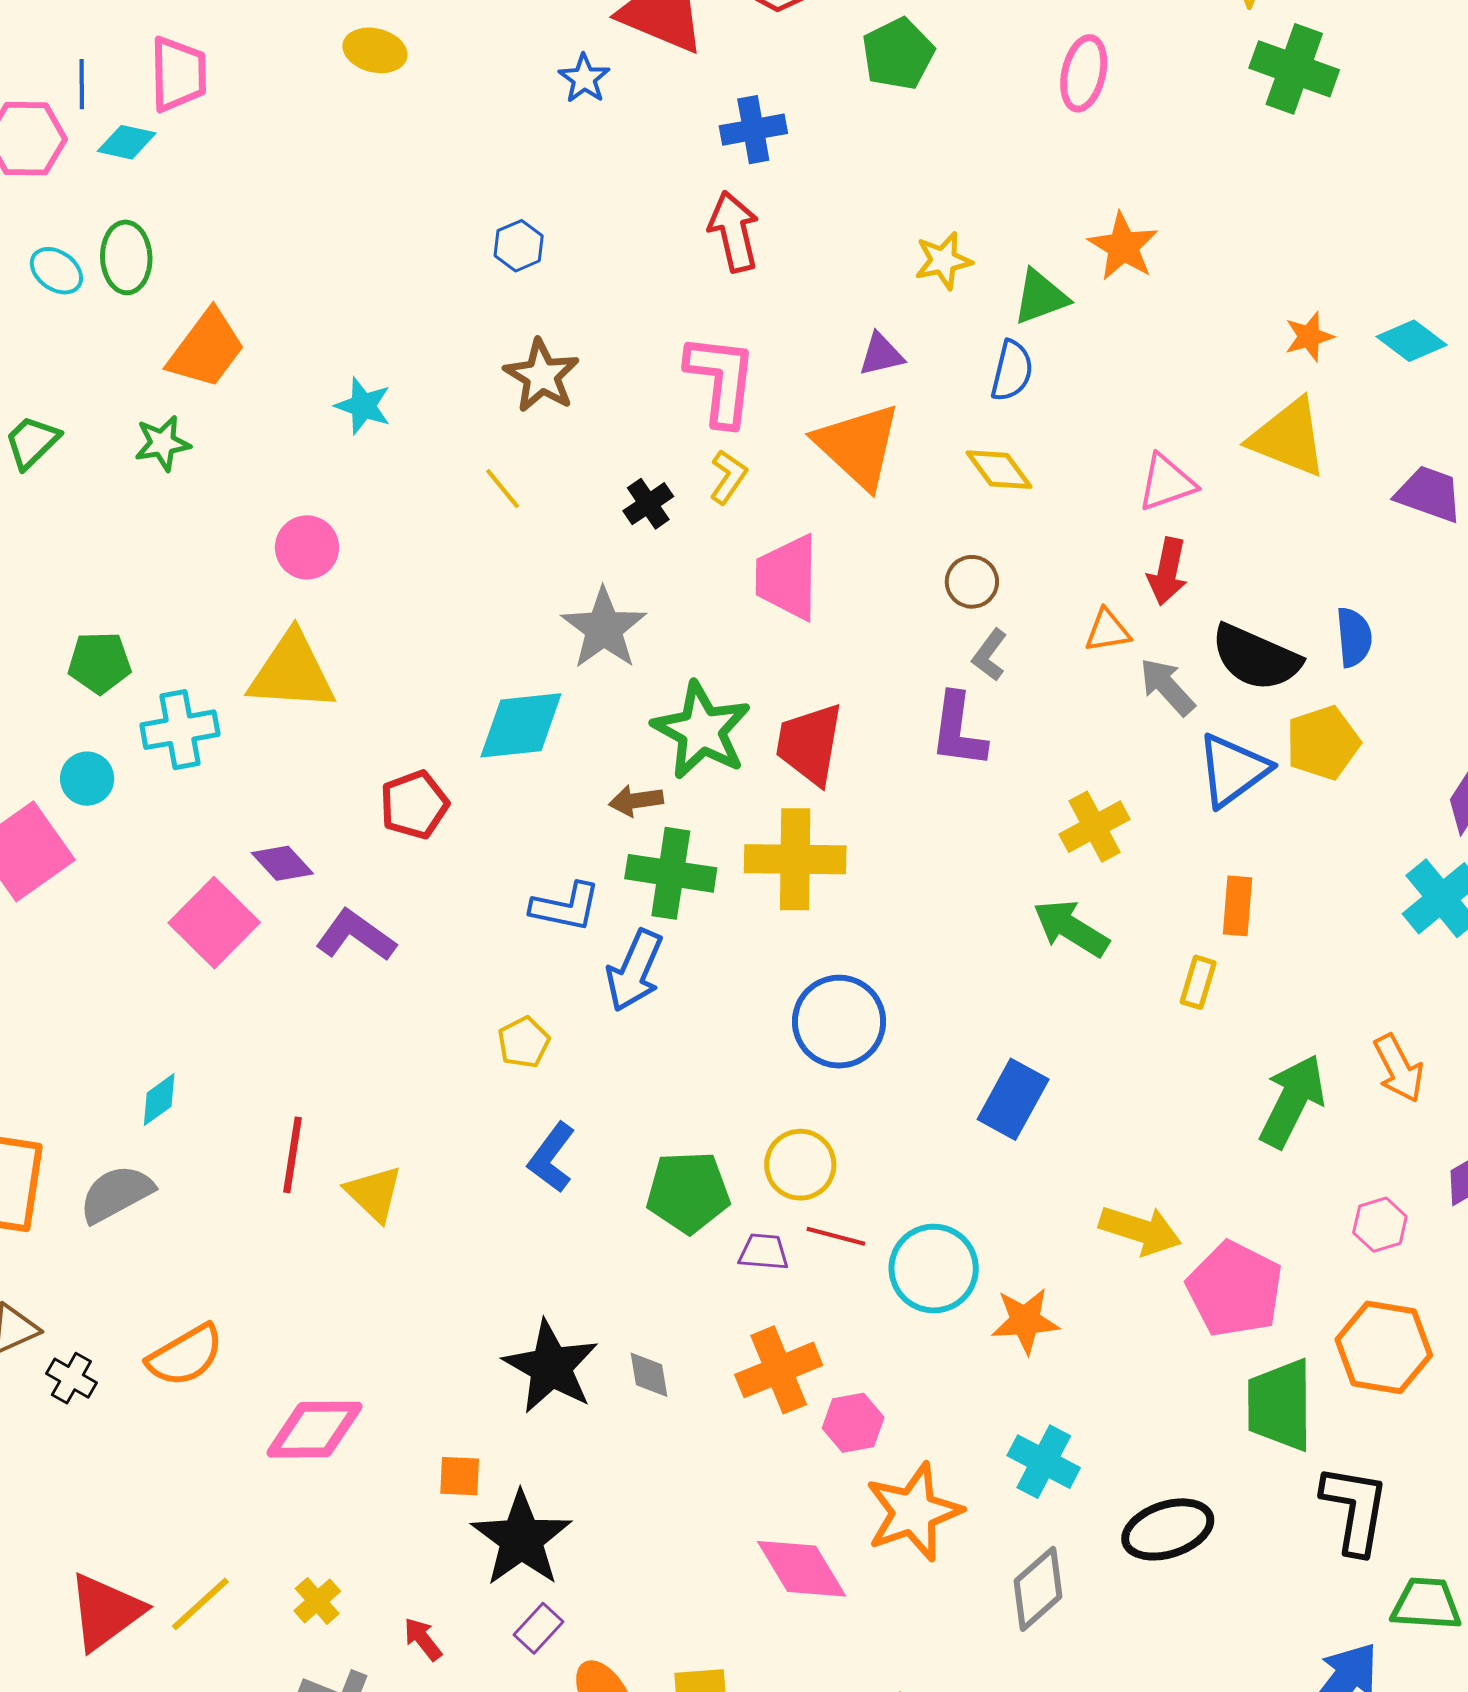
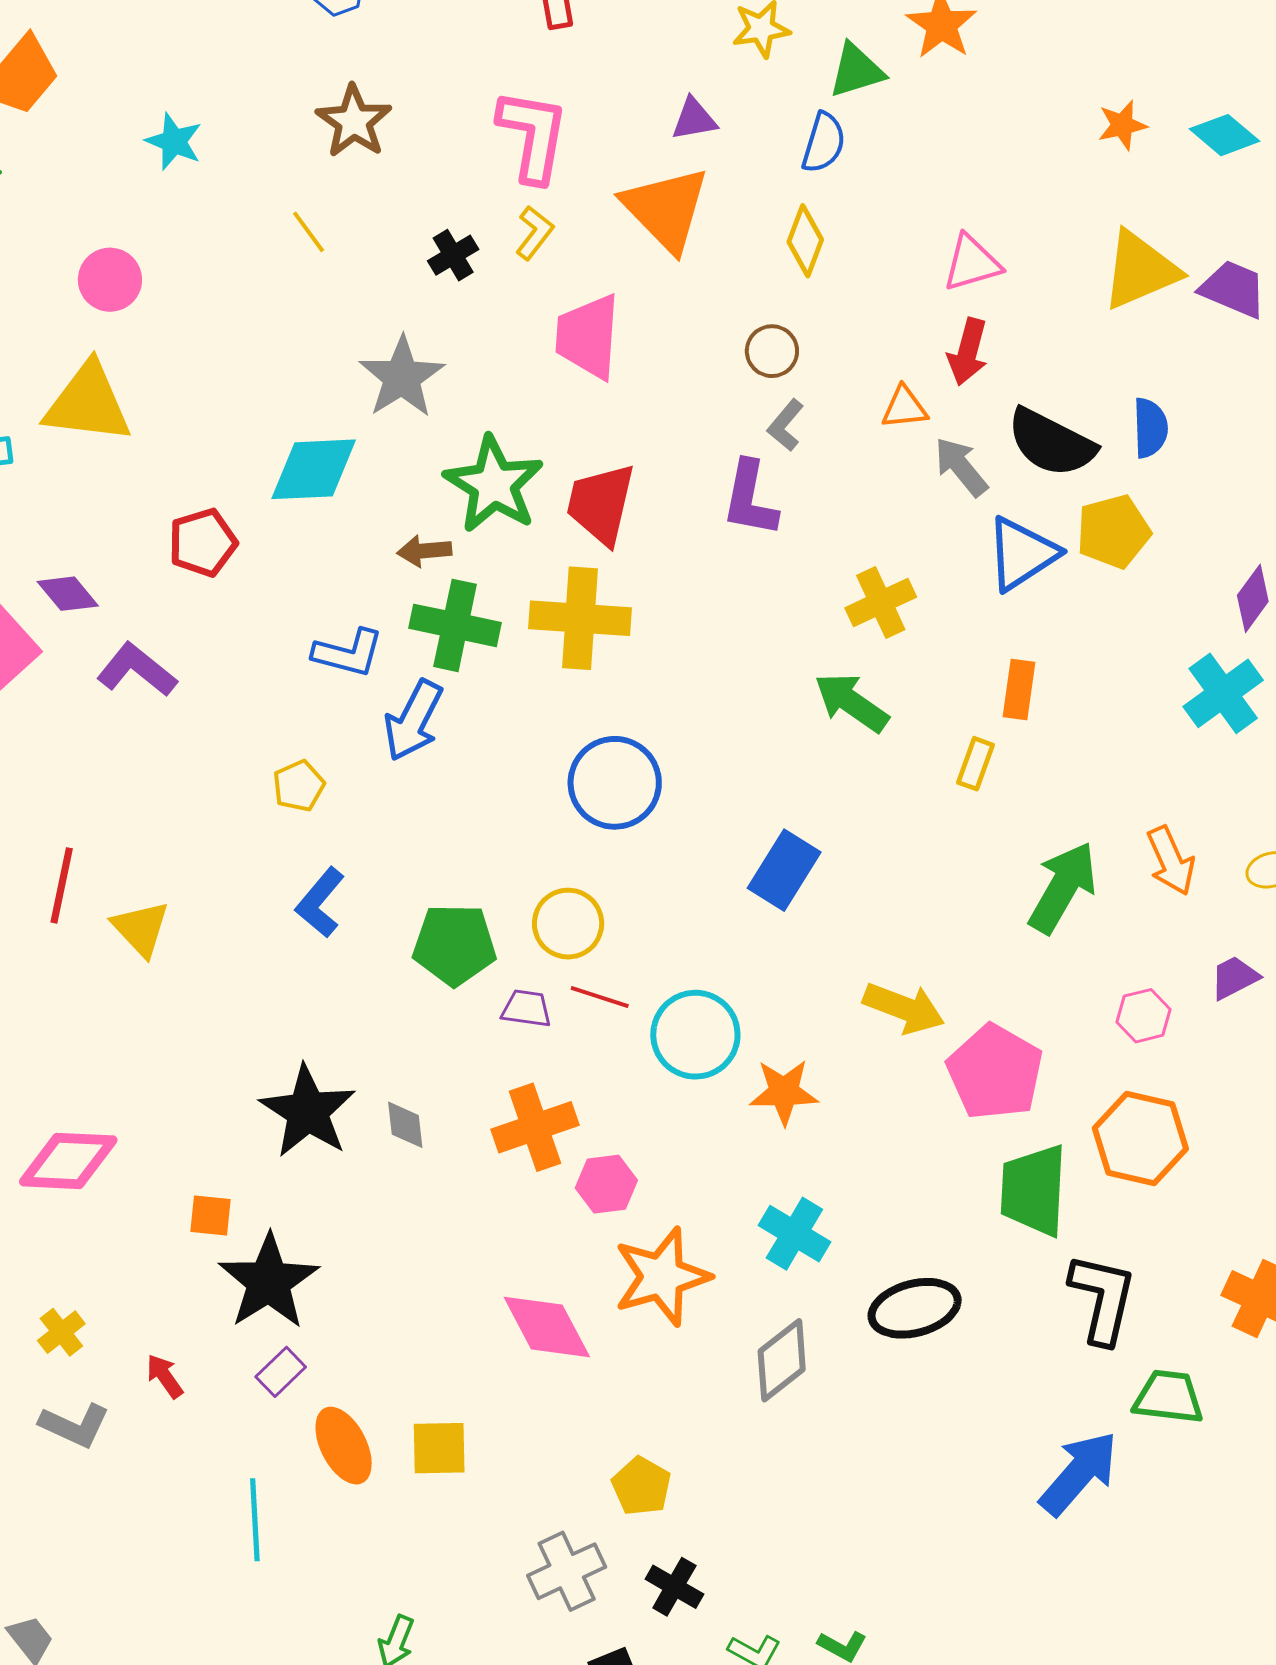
yellow triangle: (1288, 438) -> (1140, 270), moved, turned -48
yellow diamond: (999, 470) -> (805, 241), turned 54

